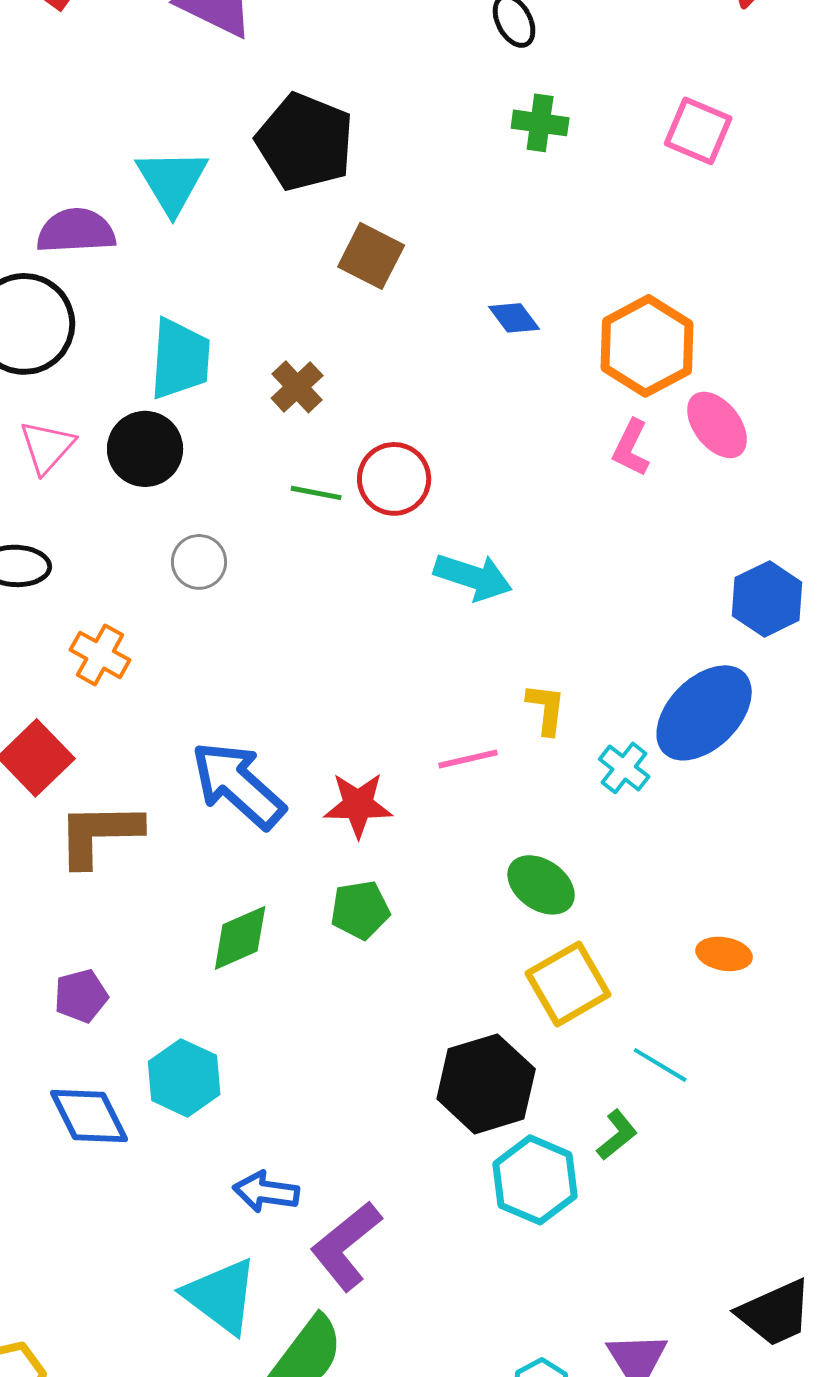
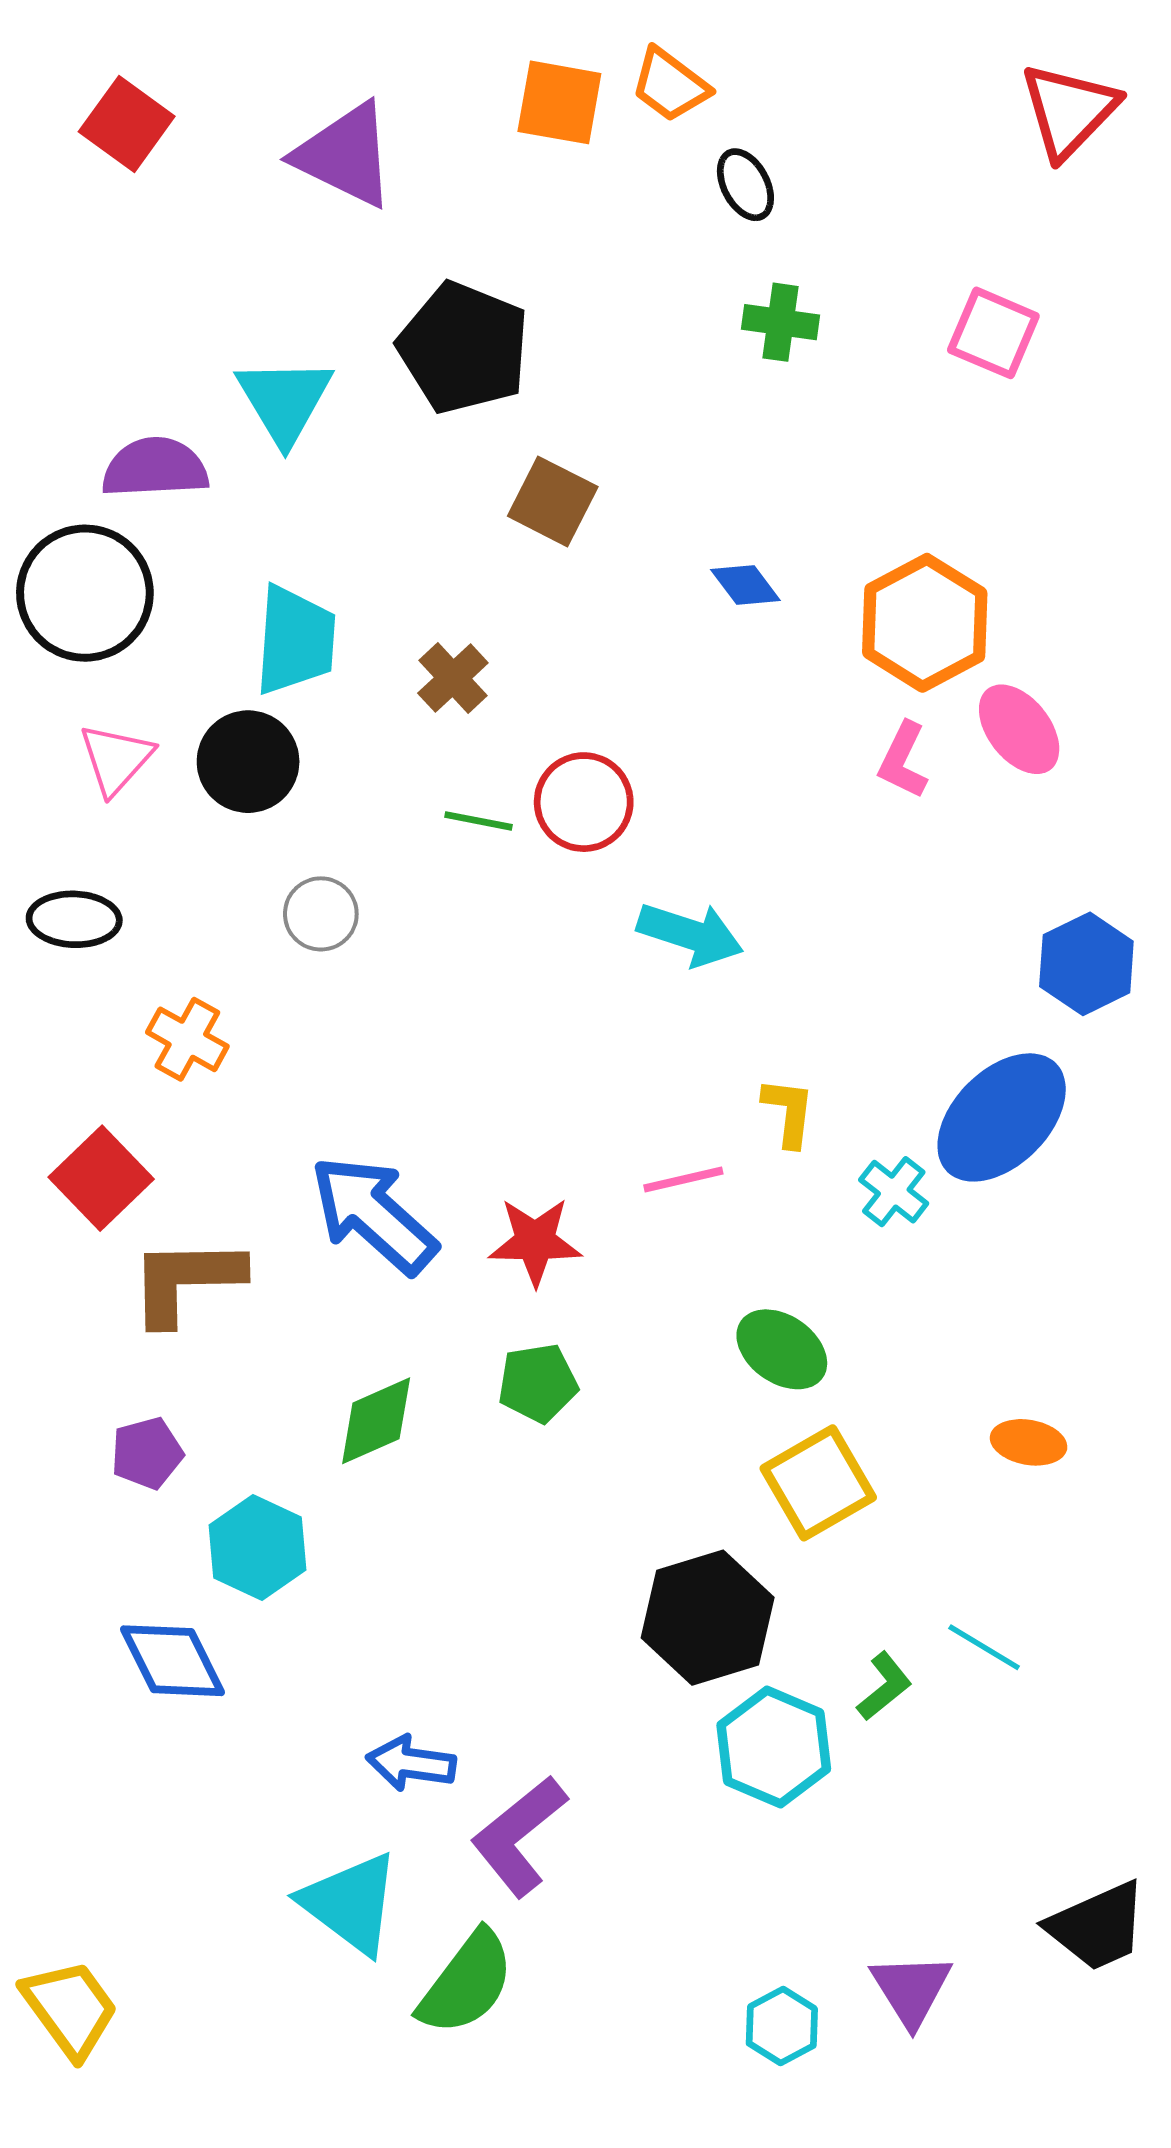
purple pentagon: (81, 996) -> (147, 1453), moved
cyan line: (660, 1065) -> (984, 1647), moved
cyan hexagon: (184, 1078) -> (257, 1547), moved

